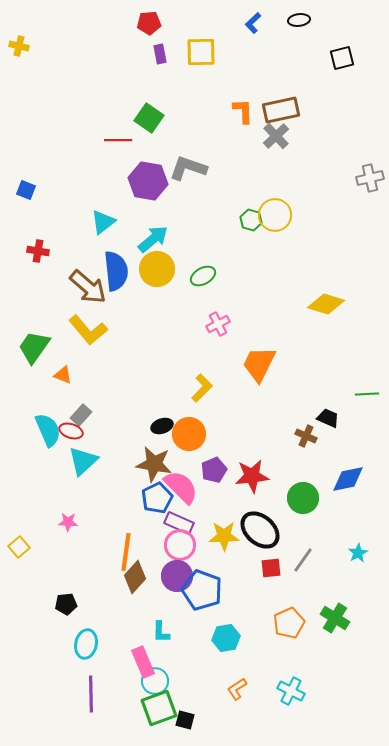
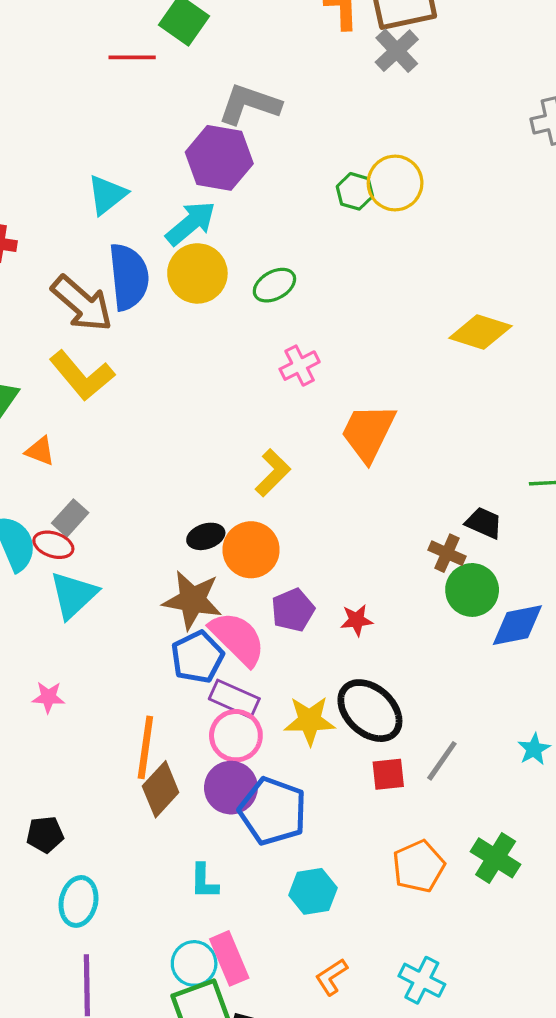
purple hexagon: (148, 181) -> (219, 158), moved
red star: (252, 476) -> (357, 620), size x0.6
green circle: (303, 498) -> (472, 590), moved
pink rectangle: (143, 662) -> (229, 958), moved

